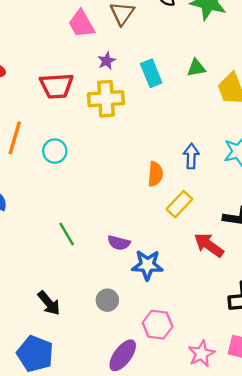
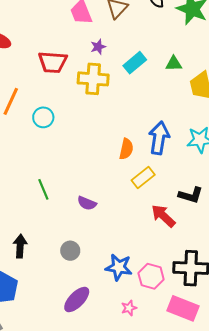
cyan rectangle: (151, 73) -> (135, 63), turned 65
blue arrow: (191, 156) -> (159, 138), size x1.5
blue star: (147, 265) -> (119, 267), moved
black arrow: (49, 303) -> (20, 246), turned -145
pink hexagon: (158, 325) -> (151, 276), moved
pink star: (201, 354) -> (129, 308), moved, size x0.7

